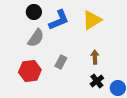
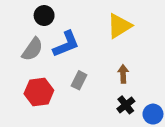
blue L-shape: (59, 20) -> (66, 44), moved
gray semicircle: (36, 38) -> (32, 49), moved

